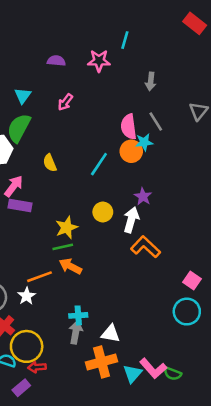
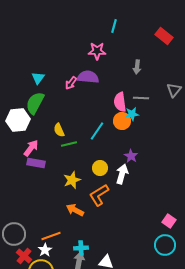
red rectangle: (195, 23) -> (164, 36), moved
cyan line: (125, 40) -> (114, 26), moved
purple semicircle: (56, 61) -> (88, 77), moved, size x1.5
gray line: (156, 122) -> (141, 98), turned -56
green line: (63, 247) -> (69, 144), moved
orange L-shape: (145, 247) -> (99, 195), moved, turned -75
orange line: (39, 277) -> (51, 236), moved
white star: (27, 296) -> (45, 250), moved

